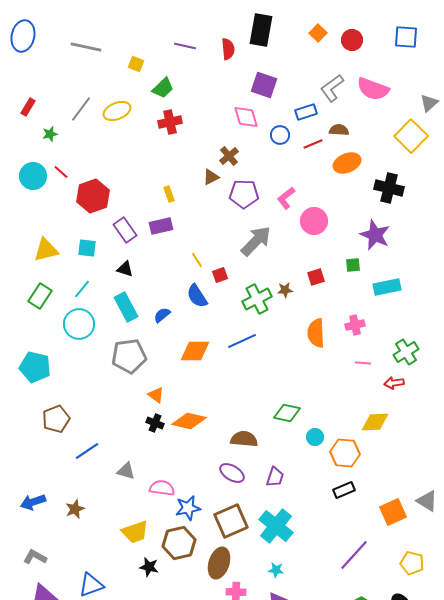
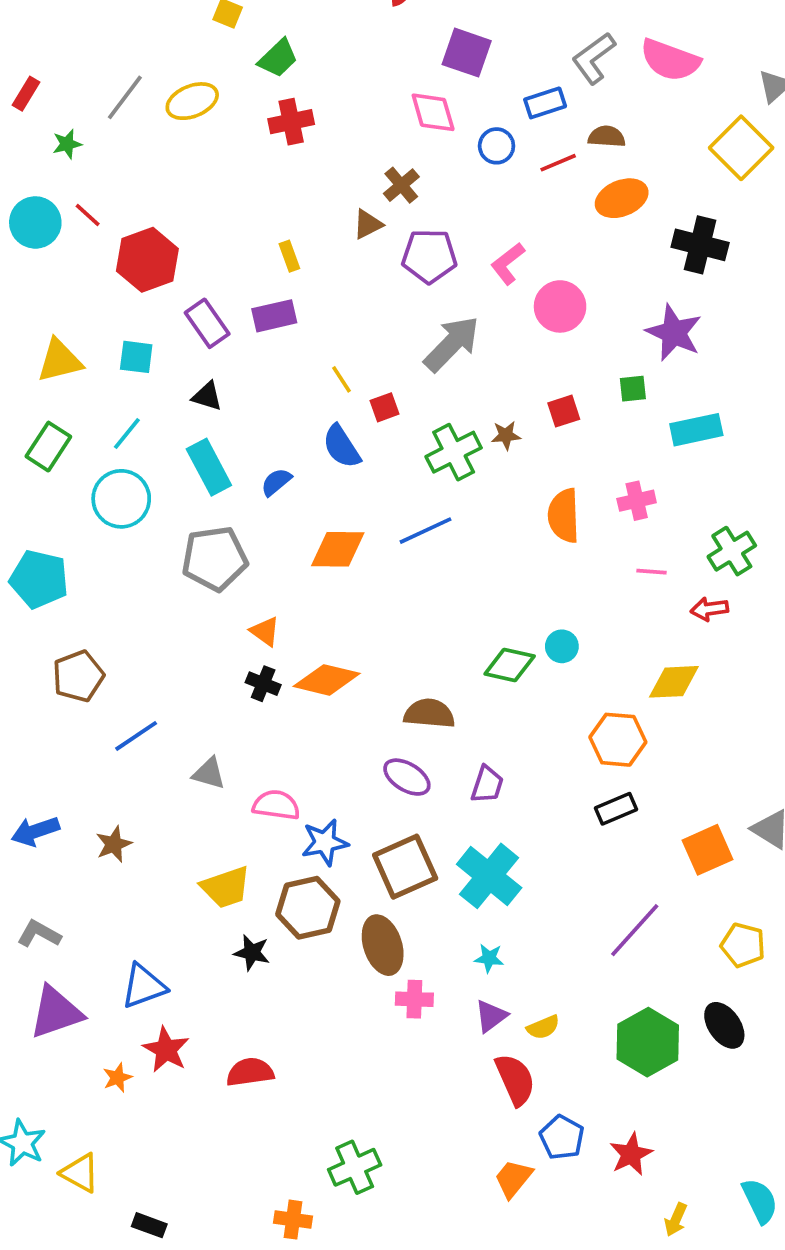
cyan circle: (315, 437) -> (562, 646), moved
brown ellipse: (219, 563) -> (383, 945), turned -36

